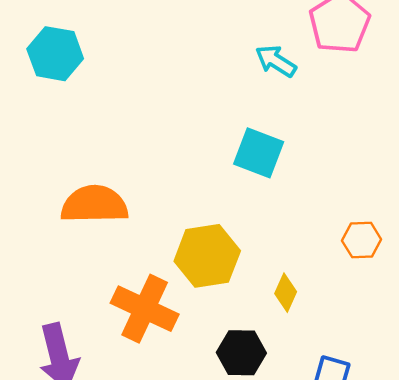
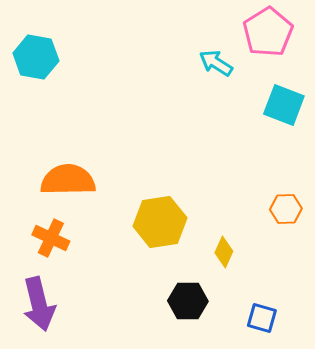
cyan square: (259, 153) -> (284, 105), moved
orange cross: (145, 309) -> (51, 238), moved, size x0.7

